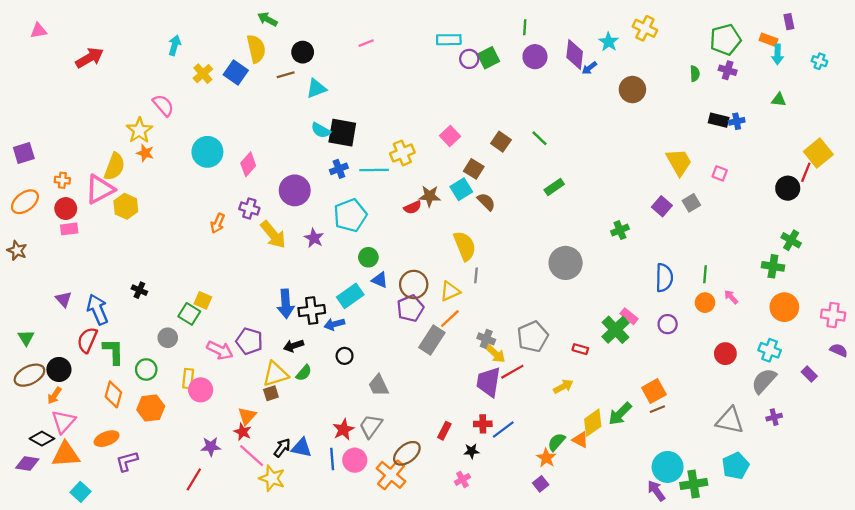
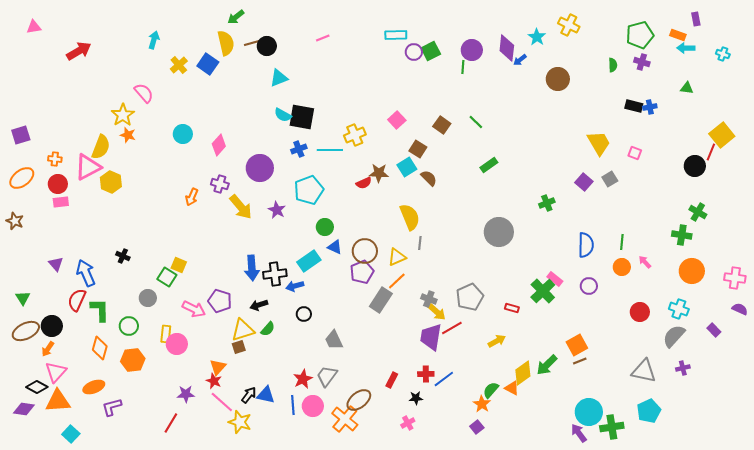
green arrow: (267, 19) -> (236, 17), turned -66
green line: (525, 27) -> (463, 67), moved
cyan arrow: (778, 54) -> (686, 48), turned 90
brown line: (286, 75) -> (252, 43), moved
cyan circle: (207, 152) -> (183, 134), size x0.7

